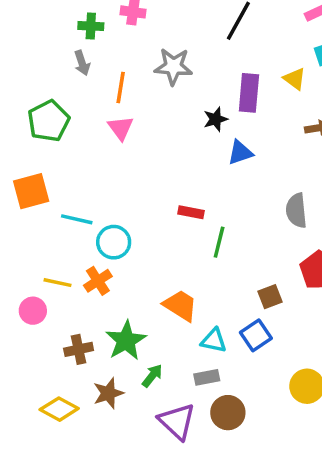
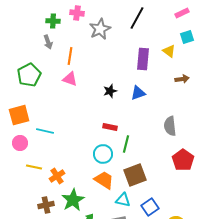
gray star: (173, 66) -> (100, 29), moved, turned -30
black star: (216, 119) -> (110, 91), moved
pink triangle: (121, 128) -> (70, 79), turned -35
cyan circle: (114, 242) -> (103, 154), moved
orange cross: (98, 281) -> (57, 176), moved
brown square: (270, 297) -> (135, 175), moved, size x1.6
pink circle: (33, 311) -> (20, 143), moved
blue square: (256, 335) -> (150, 207), moved

